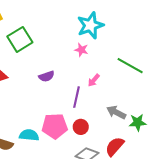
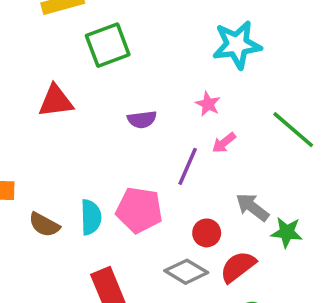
pink star: (81, 50) -> (208, 104), moved
red circle: (81, 127) -> (207, 233), moved
cyan semicircle: (29, 135) -> (91, 217), turned 72

